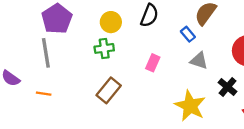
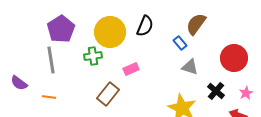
yellow circle: (111, 22) -> (110, 32), size x1.6
green cross: (104, 48) -> (93, 56), moved
pink rectangle: (153, 63) -> (131, 69), moved, turned 42

